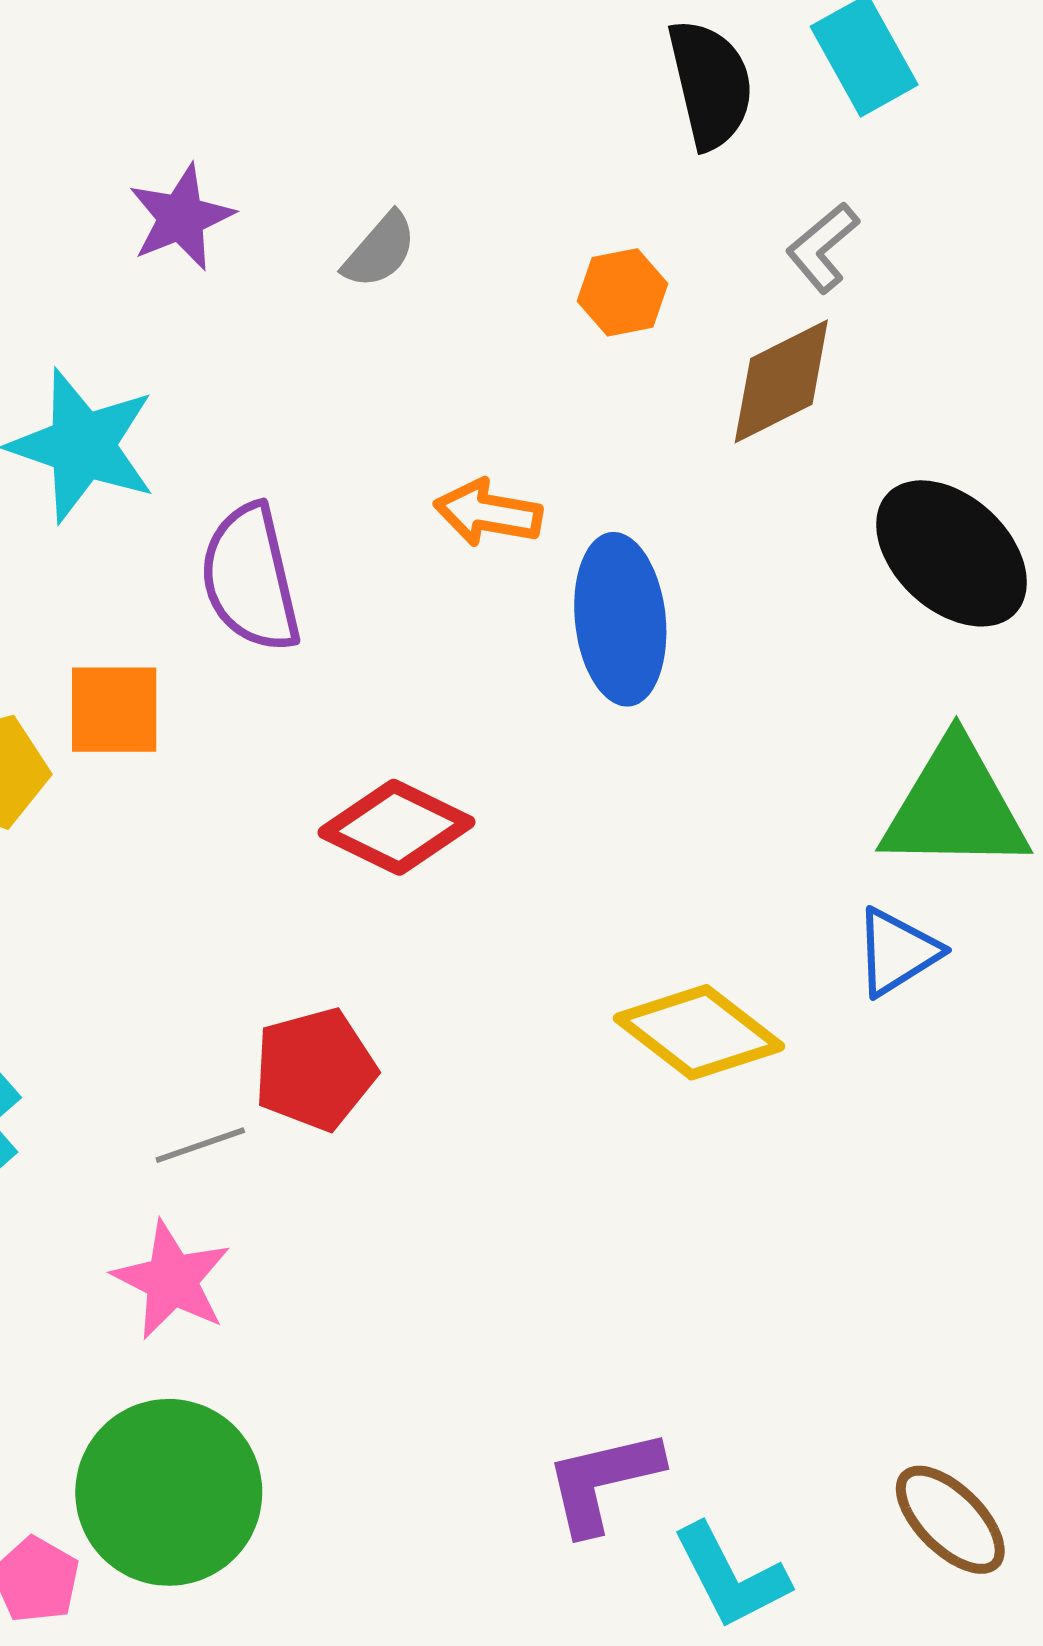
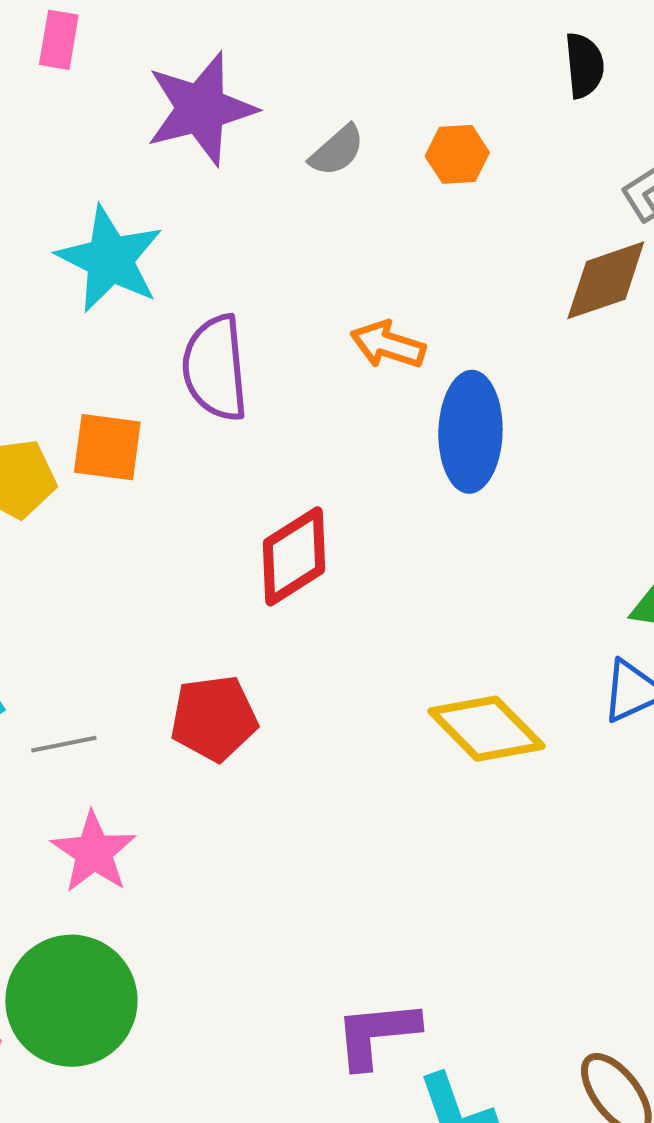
black semicircle: (710, 84) -> (584, 65), size x0.7
purple star: (181, 217) -> (201, 109), size x1.5
orange hexagon: (623, 292) -> (457, 154), moved
red diamond: (397, 827) -> (294, 556), turned -66
gray line: (200, 1145) -> (64, 744), moved

